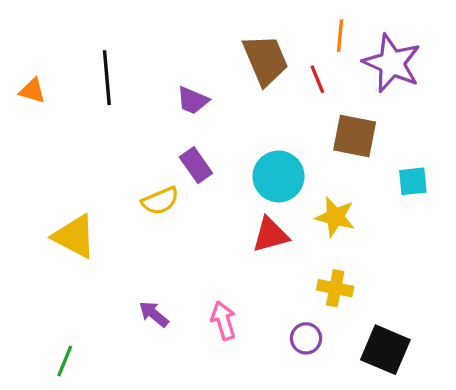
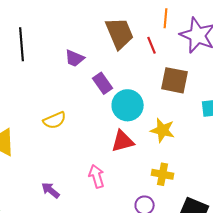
purple rectangle: (196, 165) -> (103, 83), moved
pink arrow: (223, 321) -> (97, 176), moved

